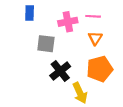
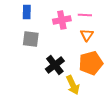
gray square: (46, 44) -> (31, 39), moved

